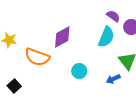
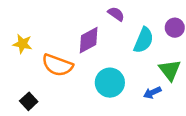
purple semicircle: (113, 16) -> (116, 14), moved
cyan circle: (79, 71) -> (110, 83), size x1.5

